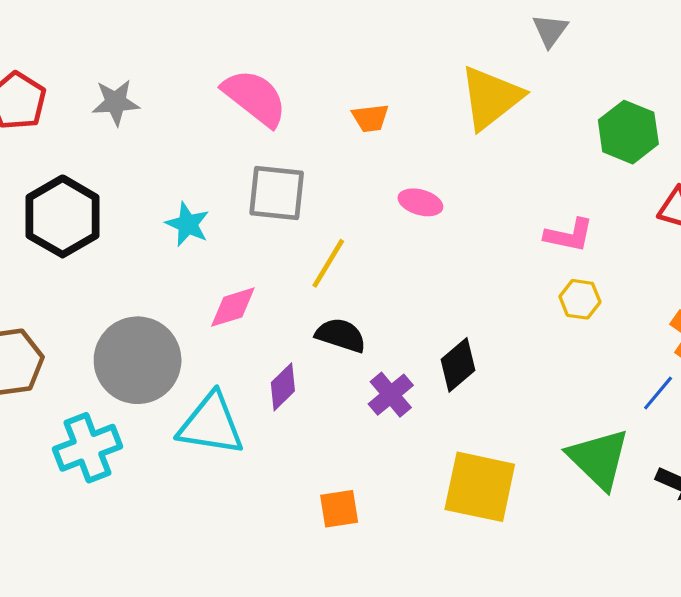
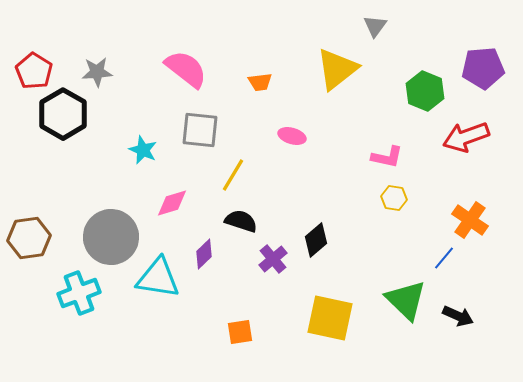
black hexagon: (63, 216) -> (63, 114), moved

